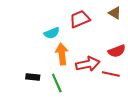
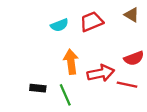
cyan semicircle: (52, 33) -> (60, 25), moved

